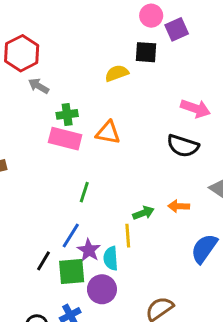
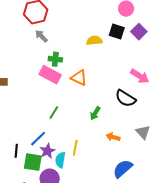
purple square: (177, 29) -> (139, 32), moved, turned -35
green arrow: (143, 213) -> (95, 113), moved, turned 128
black line: (43, 261) -> (16, 151), turned -40

